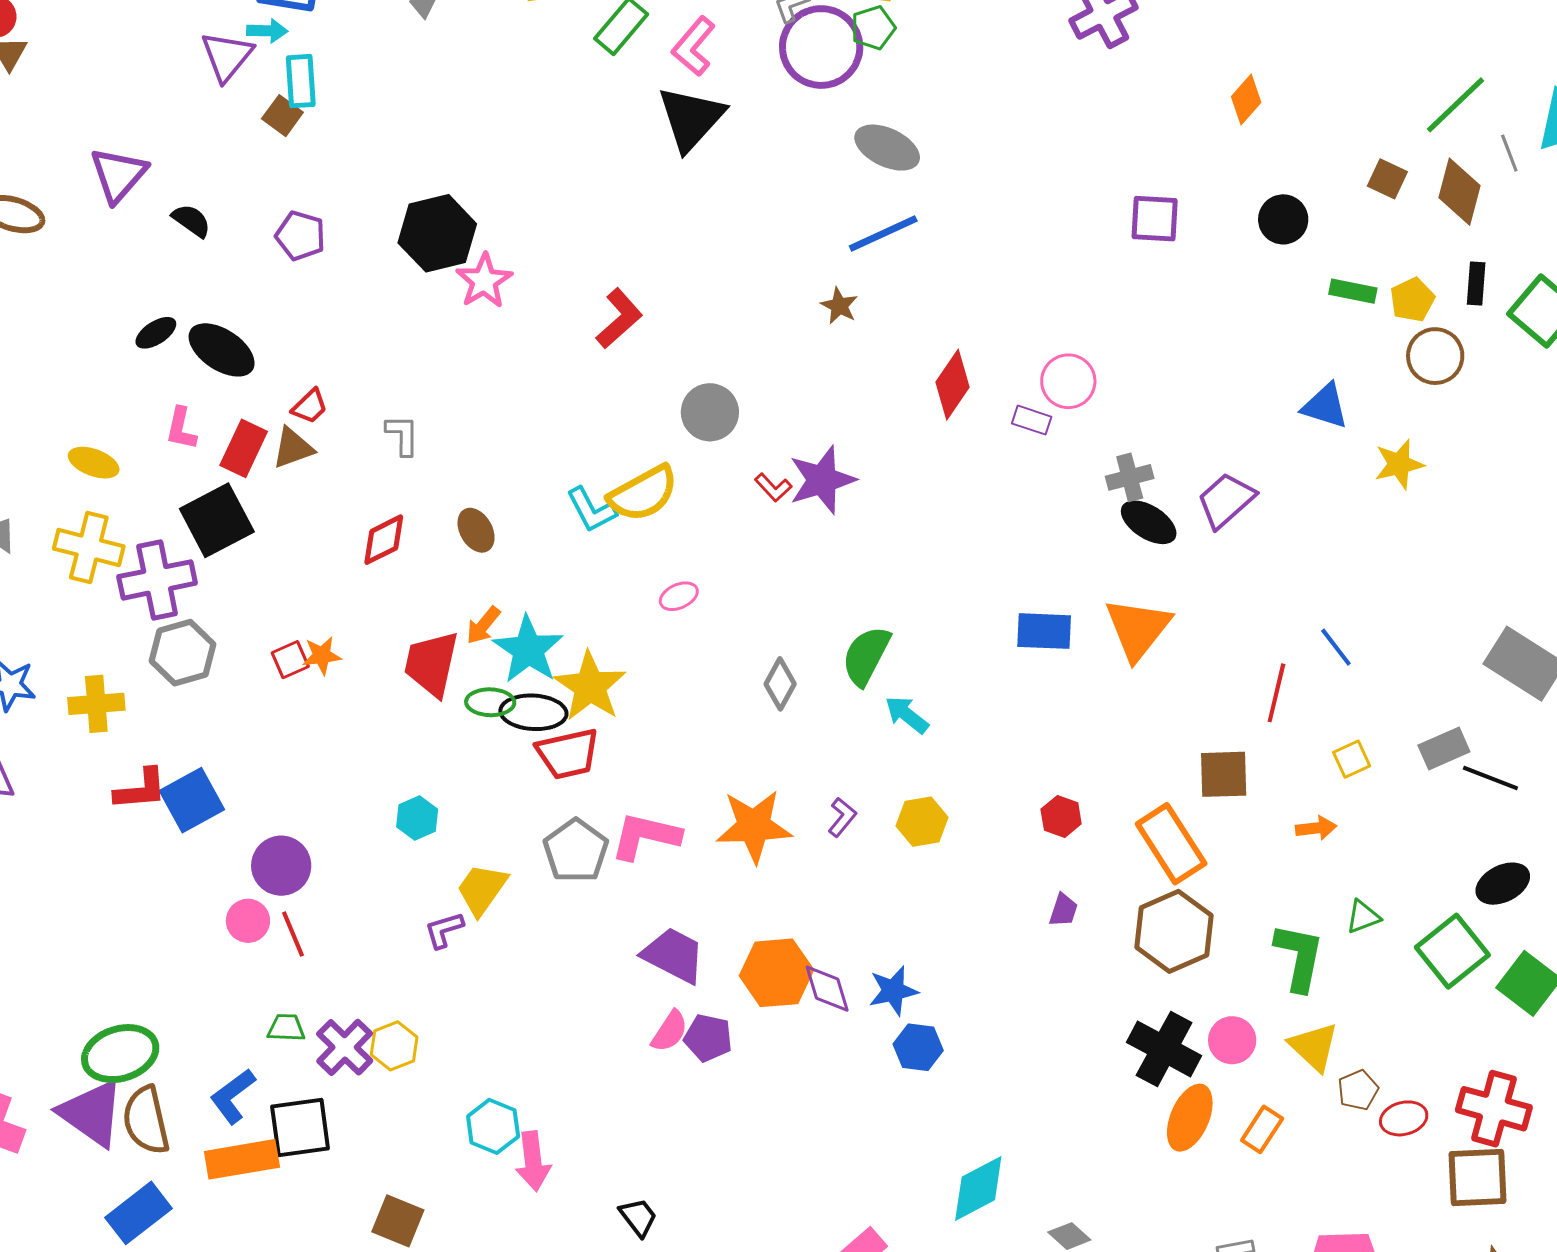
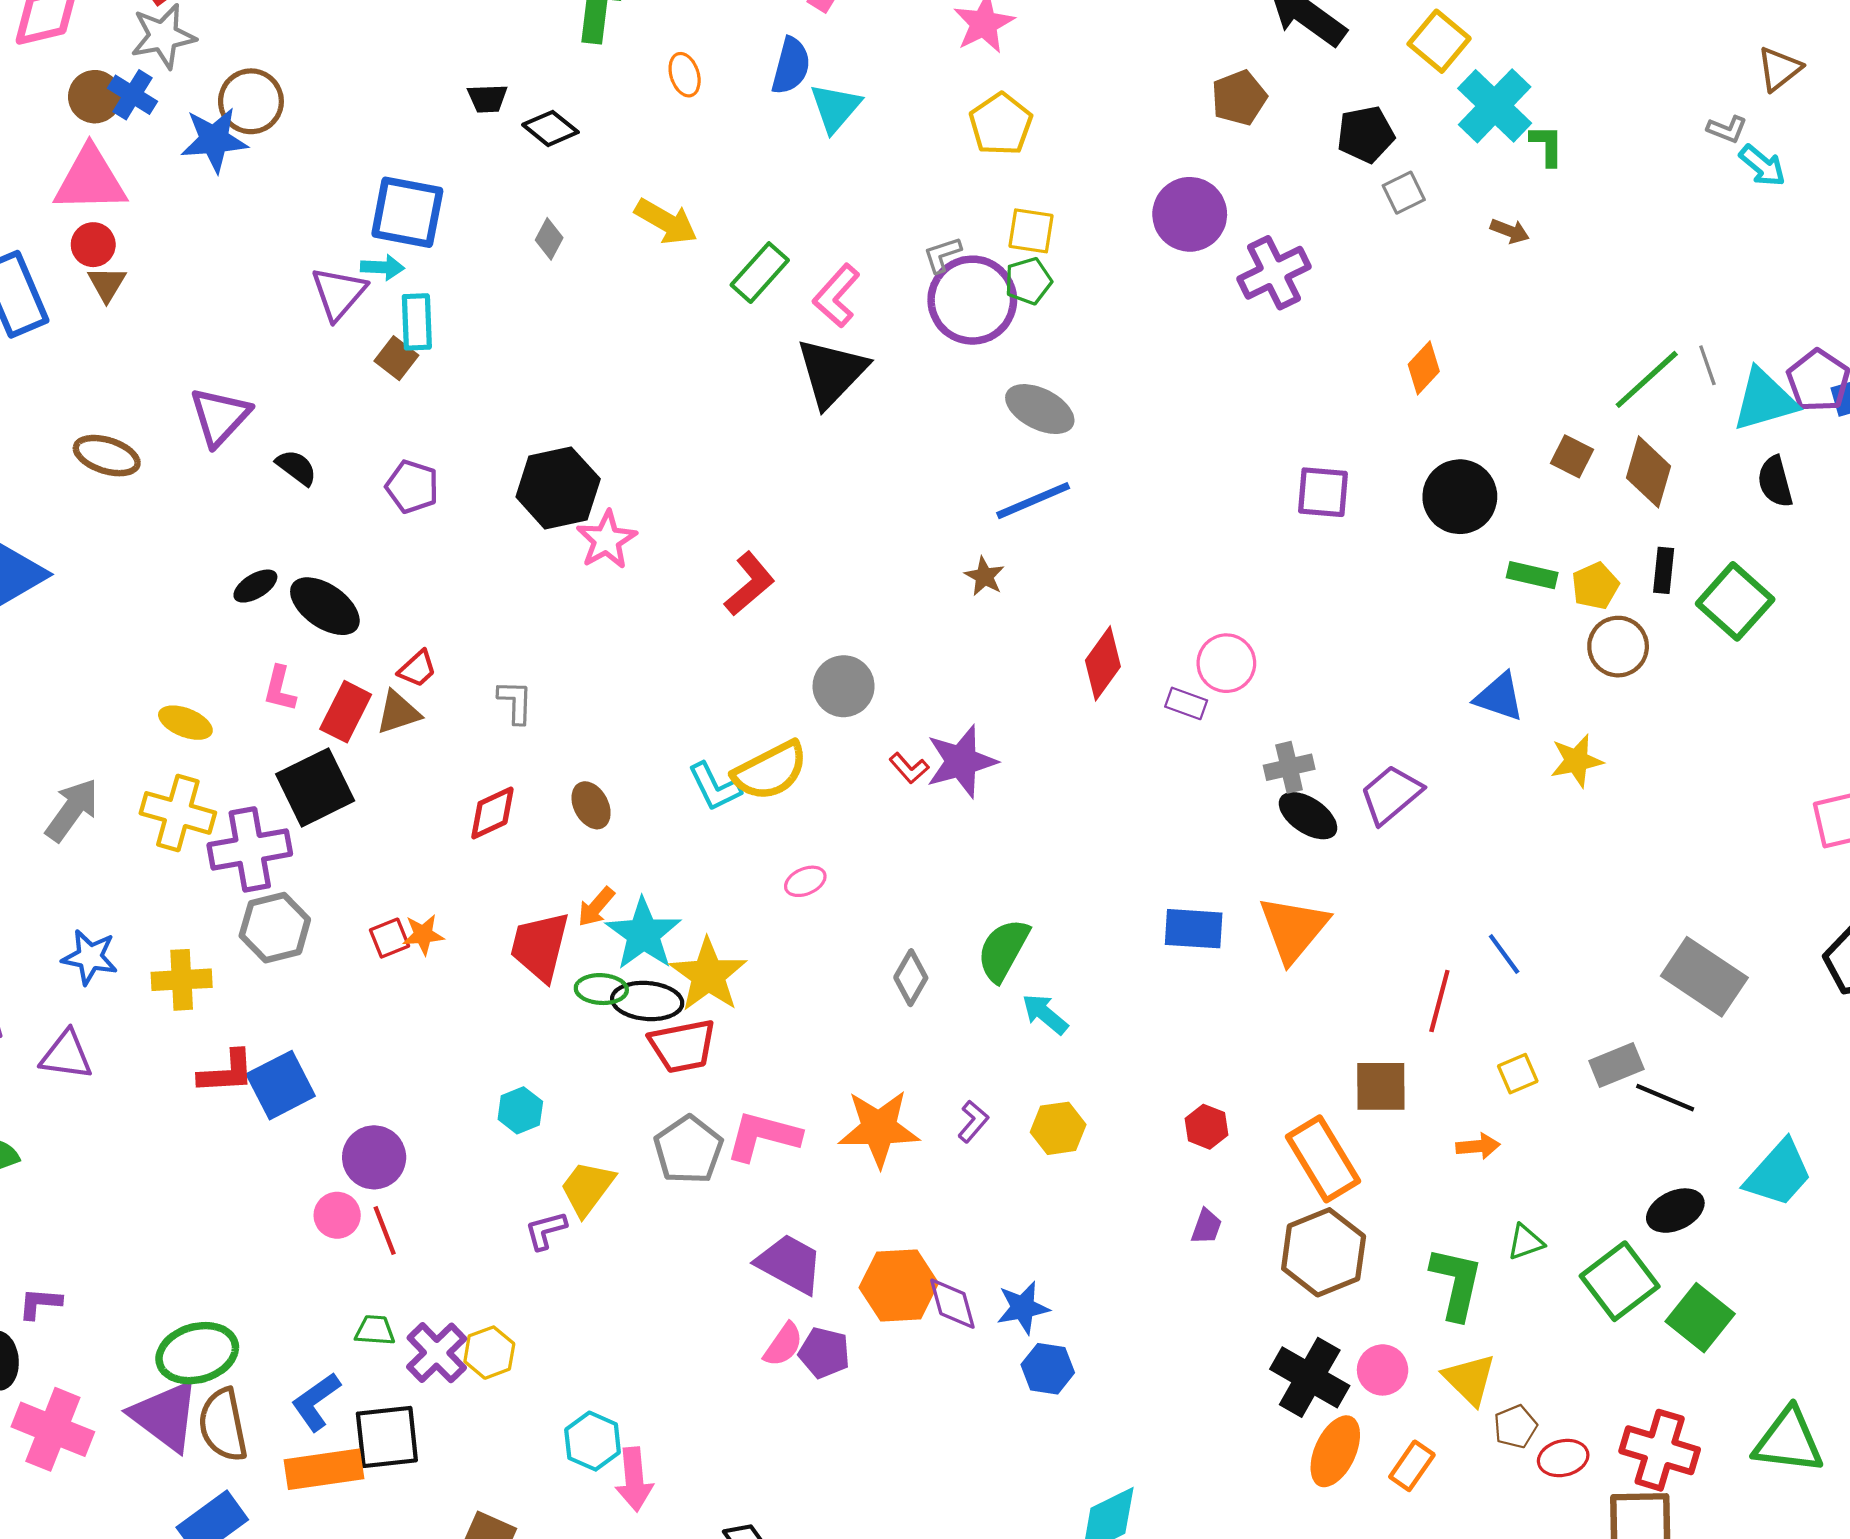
gray line: (1509, 153) -> (1707, 365), moved
black circle: (1283, 219) -> (1460, 497), size x1.4

